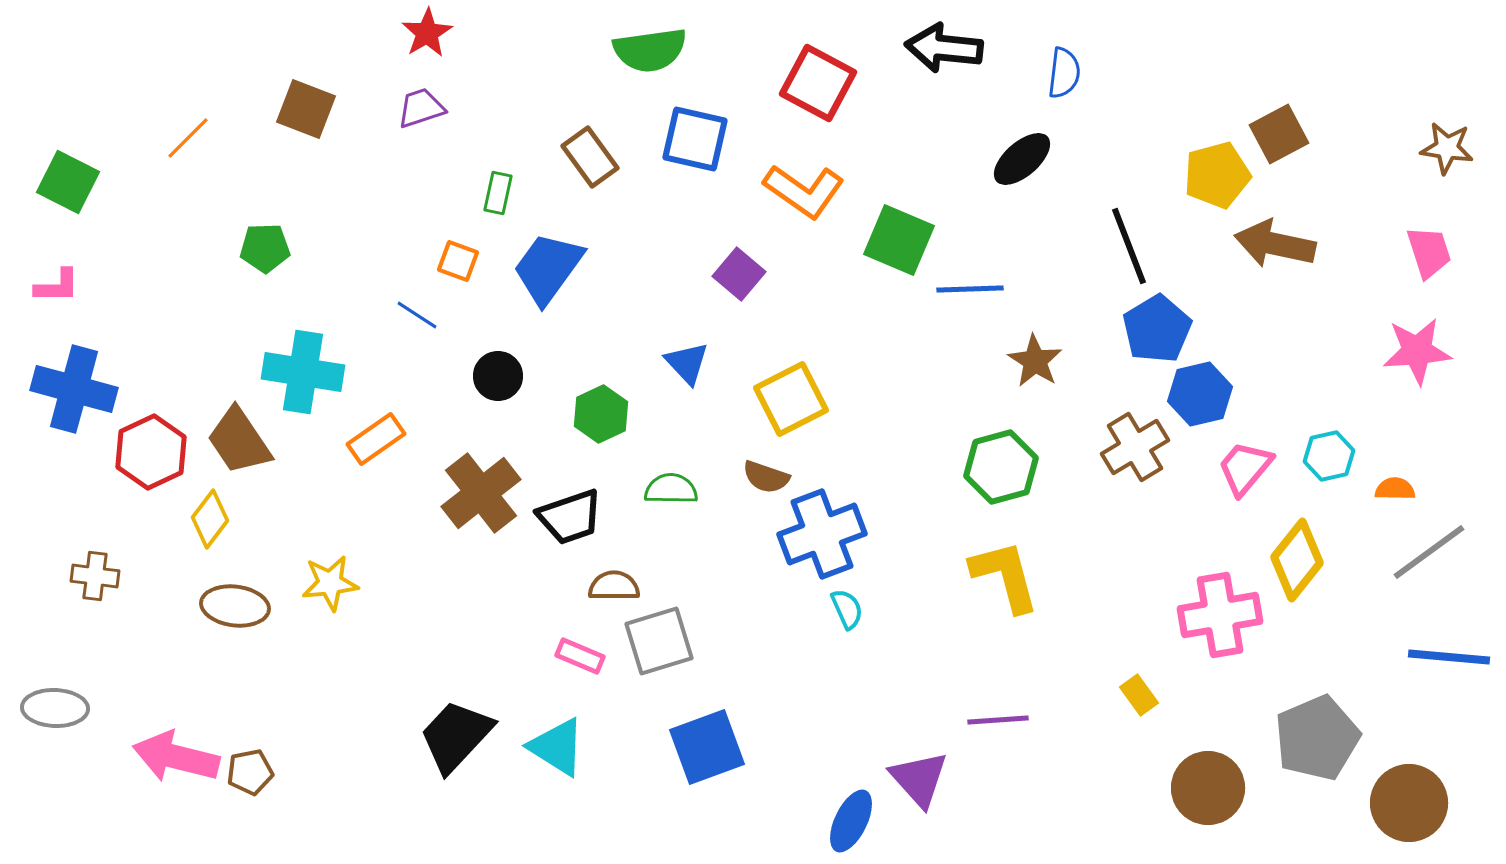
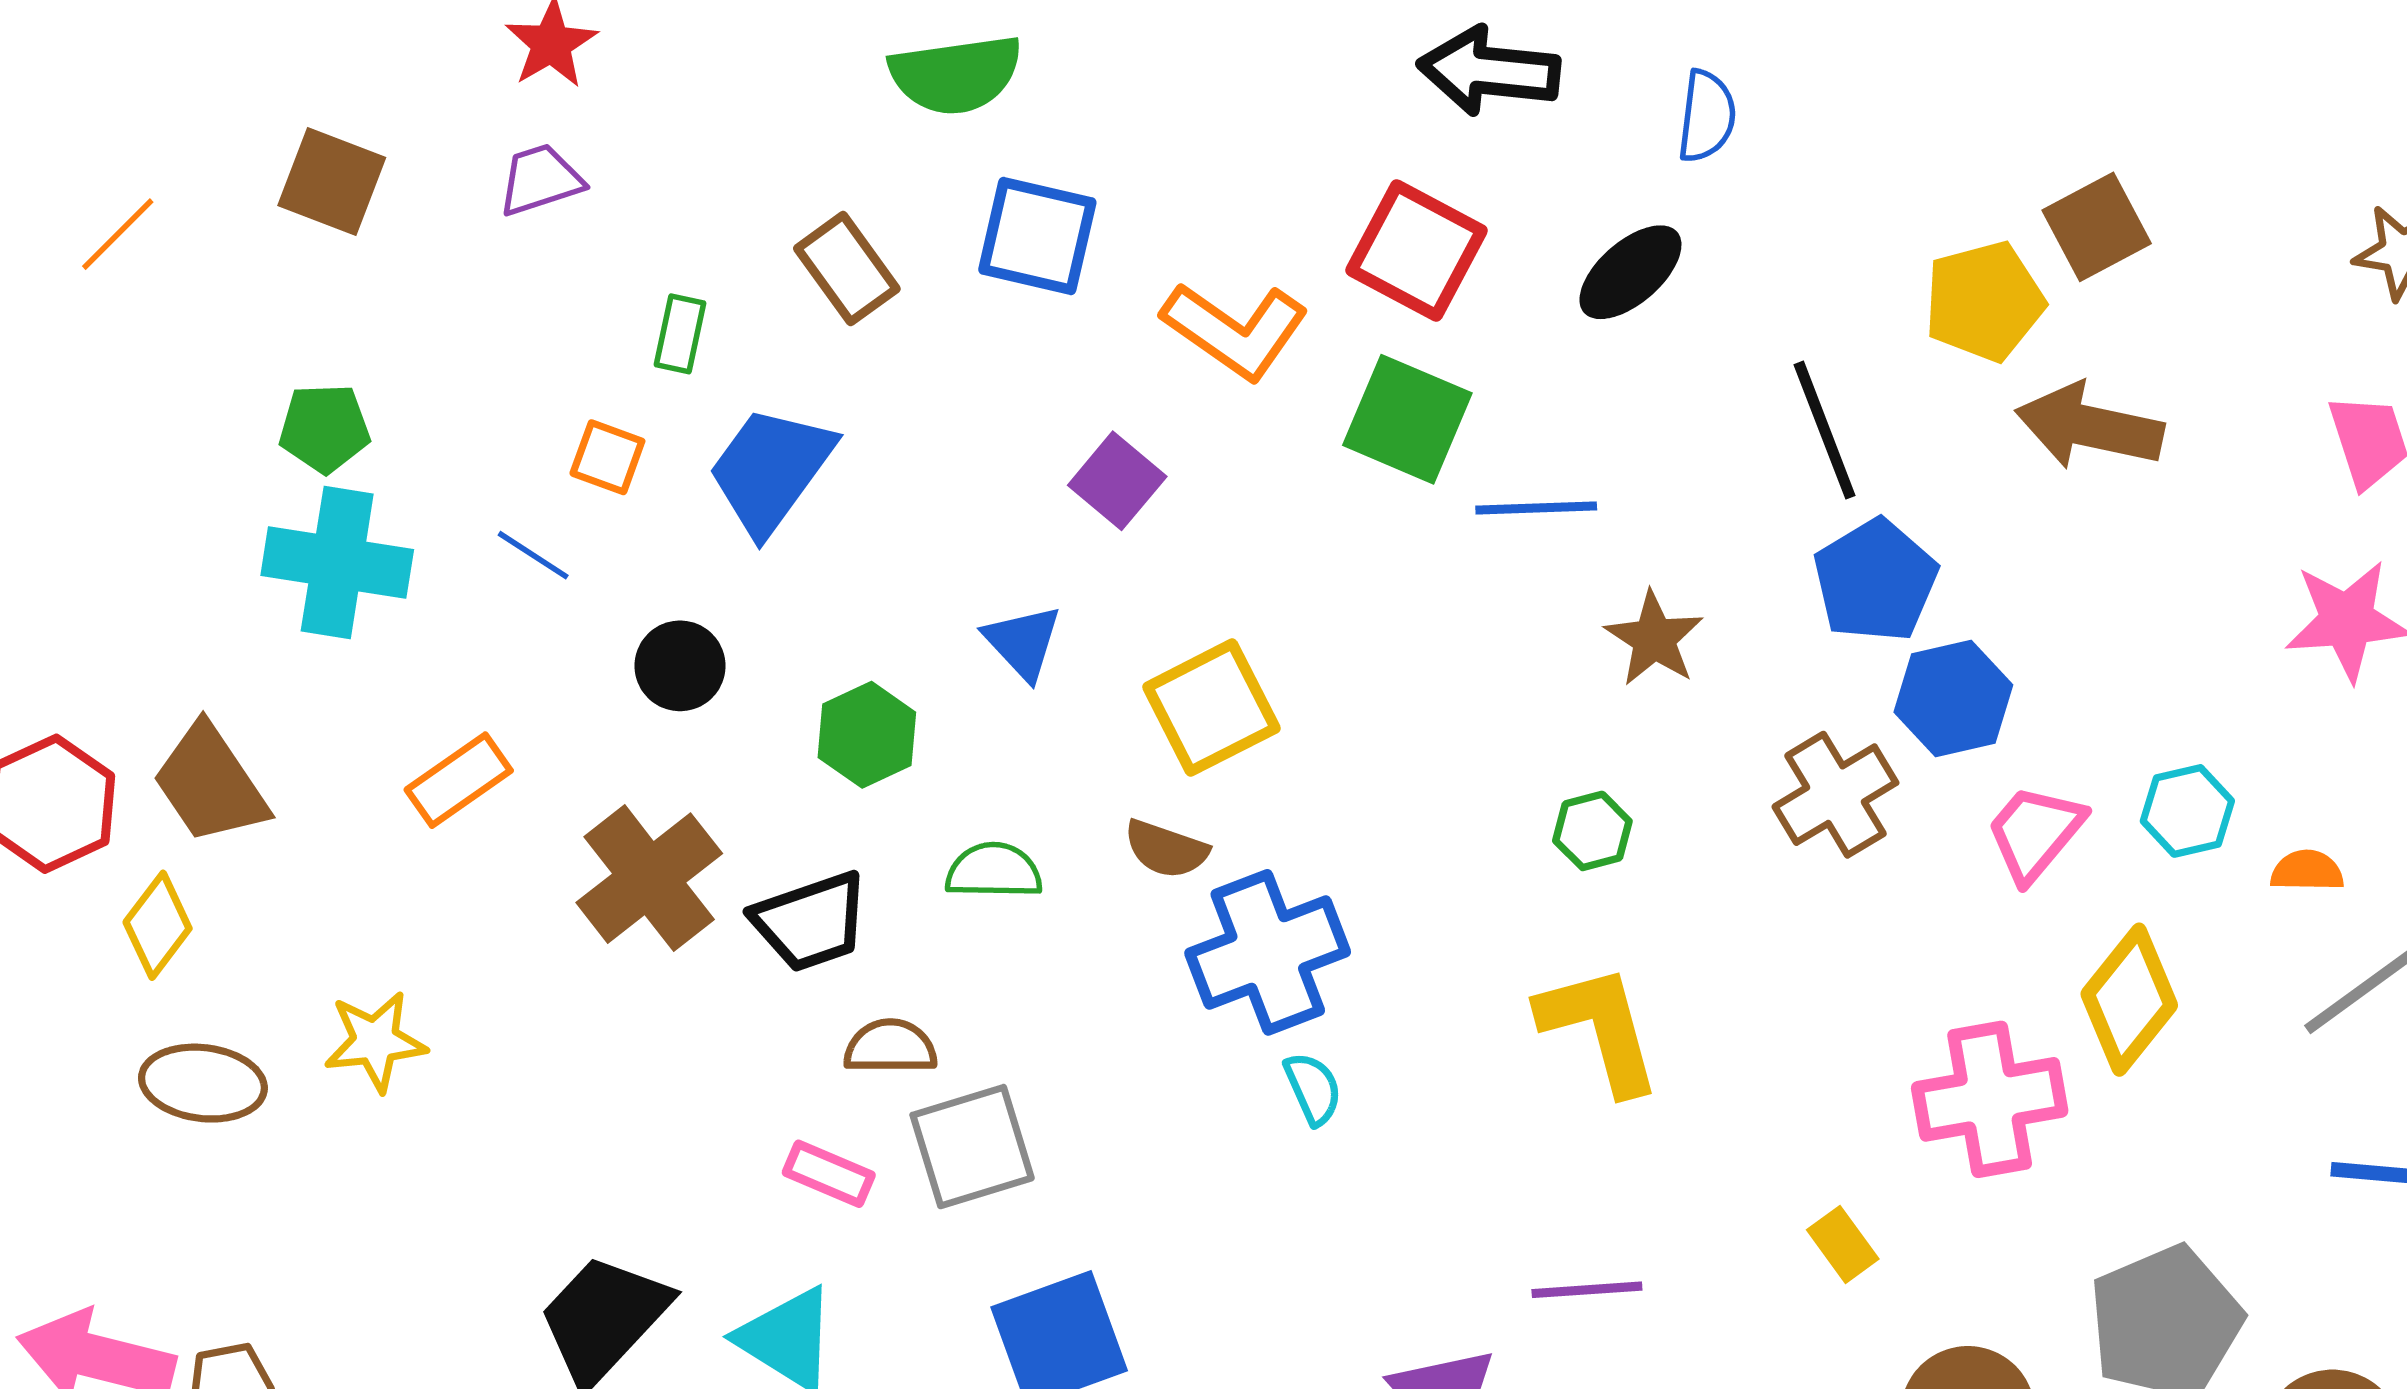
red square: (818, 83) -> (1416, 250), moved
green pentagon: (265, 248) -> (324, 428), moved
cyan cross: (303, 372) -> (337, 562), moved
green hexagon: (1001, 467) -> (1592, 831), size x0.6

